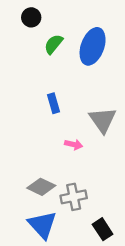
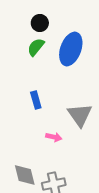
black circle: (31, 17) -> (40, 23), moved
gray diamond: (41, 187) -> (25, 175), turned 50

